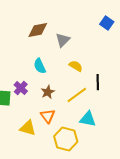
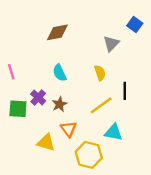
gray triangle: (63, 40) -> (111, 44), moved
yellow semicircle: (76, 66) -> (100, 73), turned 40
brown star: (48, 92) -> (60, 104), moved

